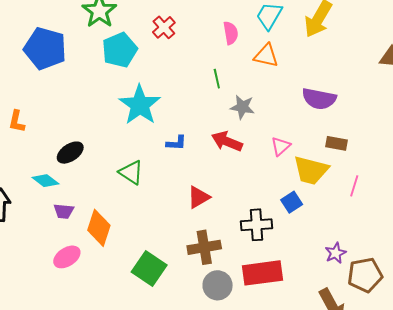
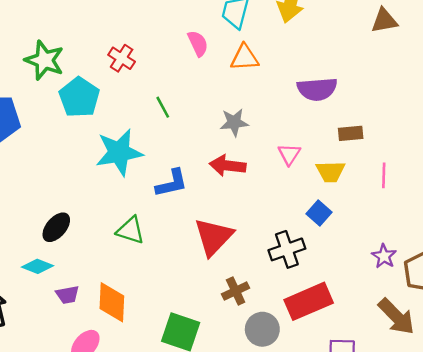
green line: (217, 79) -> (163, 107), moved
cyan star: (140, 105) -> (119, 152), turned -30
blue L-shape: (176, 143) -> (172, 183), size x1.4
yellow trapezoid: (311, 170) -> (330, 172), size x0.7
red triangle: (199, 197) -> (214, 237), size x1.5
brown cross: (204, 247) -> (236, 291), size x0.7

